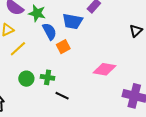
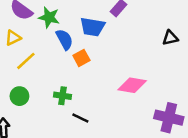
black triangle: (136, 31) -> (170, 38), turned 32
green circle: (26, 79) -> (19, 96), moved

